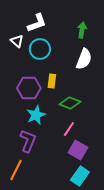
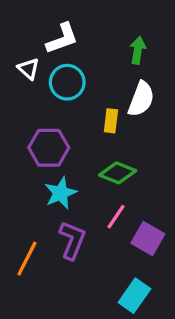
yellow rectangle: (52, 81) -> (111, 121), moved
purple L-shape: (28, 141) -> (72, 240), moved
purple square: (78, 150) -> (148, 238), moved
orange line: (16, 170) -> (27, 259), moved

